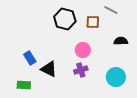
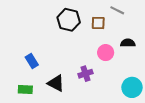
pink circle: (83, 50) -> (106, 53), moved
black triangle: (49, 69) -> (56, 83), moved
cyan circle: (116, 77) -> (132, 87), moved

